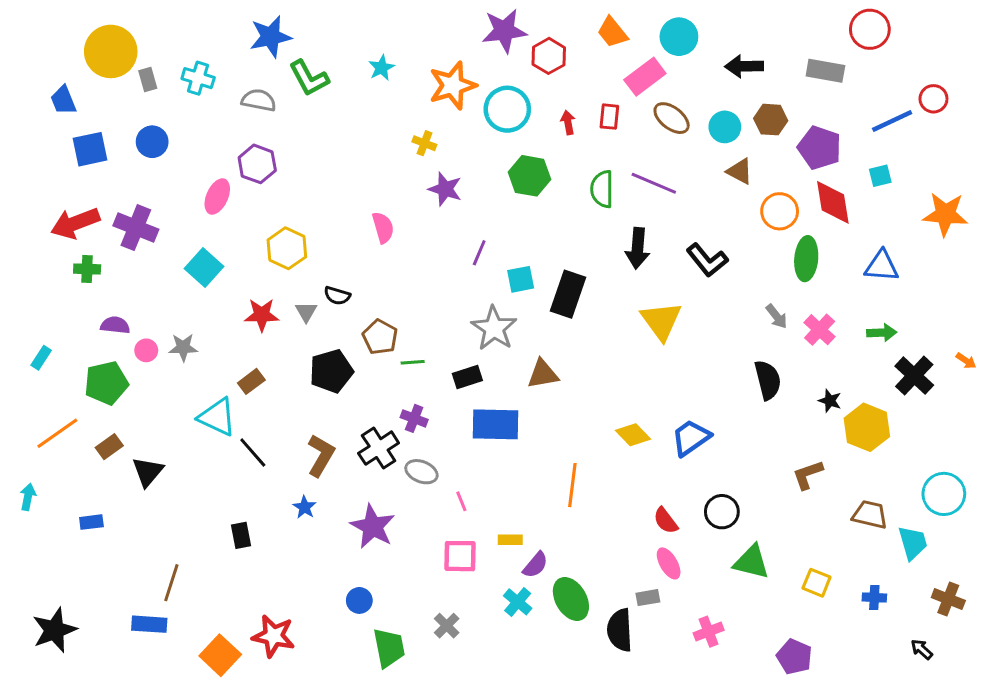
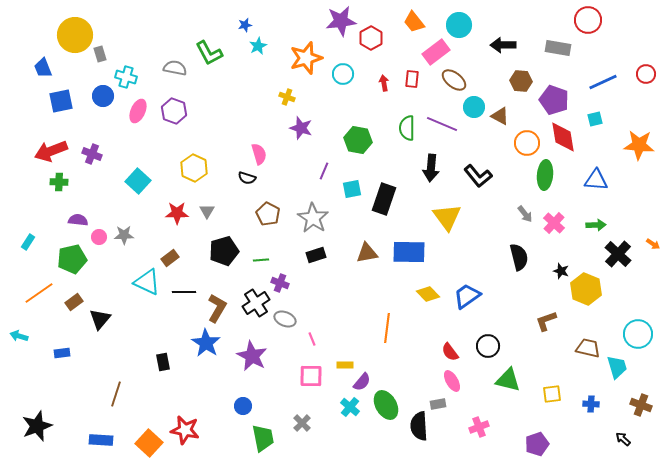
blue star: (271, 37) -> (245, 25), moved, size x0.5
cyan cross: (198, 78) -> (126, 77), moved
red circle: (933, 99) -> (646, 74), moved
cyan circle: (507, 109) -> (343, 74), size x0.7
cyan circle: (725, 127) -> (474, 107), moved
green hexagon: (529, 176) -> (358, 140), moved
pink ellipse: (217, 196) -> (138, 111), moved
purple cross: (136, 228) -> (92, 154), size x0.7
black semicircle: (337, 296) -> (247, 178), moved
gray star: (494, 328) -> (313, 218), moved
brown pentagon: (380, 337) -> (268, 214), moved
green line: (413, 362) -> (261, 260), moved
blue rectangle: (495, 424) -> (409, 252), moved
black line: (253, 452) -> (184, 292), moved, turned -50
cyan arrow: (28, 497) -> (19, 336), turned -84
blue star: (305, 507) -> (206, 343), size x1.8
yellow square: (817, 583) -> (552, 394), turned -30
blue rectangle: (149, 624) -> (101, 440), moved
purple pentagon: (794, 657) -> (537, 444), turned 30

